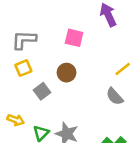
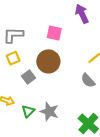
brown circle: (67, 73) -> (48, 61), size x1.5

